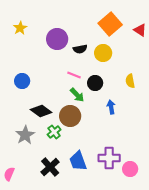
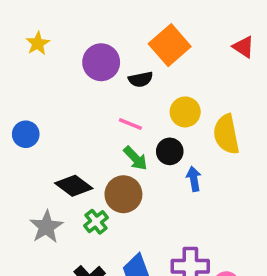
orange square: (110, 24) -> (170, 45), moved
yellow circle: (103, 53) -> (185, 112), moved
blue circle: (22, 81) -> (26, 134), moved
yellow semicircle: (130, 81) -> (226, 134), size x1.6
black circle: (95, 83) -> (170, 151), moved

